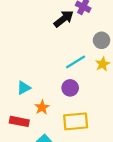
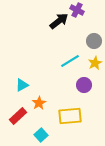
purple circle: (70, 88) -> (84, 85), moved
red rectangle: (19, 121) -> (18, 116), turned -54

